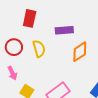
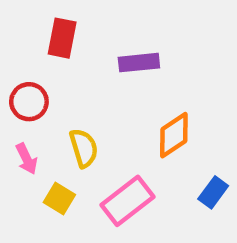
yellow semicircle: (39, 49) -> (84, 148), moved
orange diamond: (80, 52) -> (174, 135), moved

